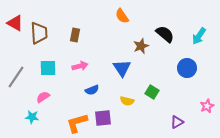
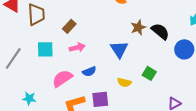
black semicircle: (165, 34) -> (160, 31), moved
brown rectangle: (75, 35) -> (69, 26), moved, turned 32
pink semicircle: (43, 97) -> (62, 78), moved, size x1.5

